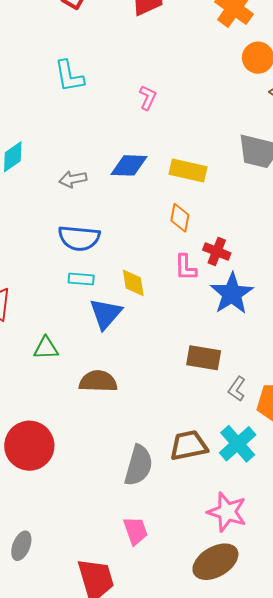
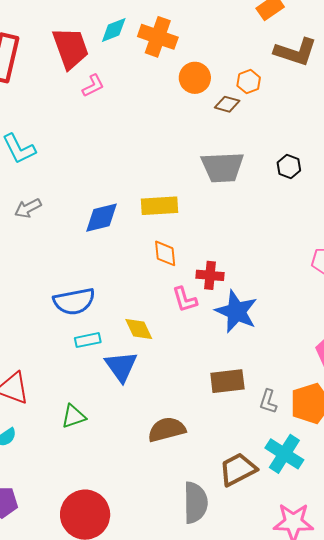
pink L-shape: (148, 98) -> (93, 86), moved, turned 55
gray arrow: (73, 179) -> (28, 208), moved
brown semicircle: (98, 381) -> (167, 429), moved

